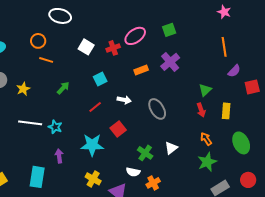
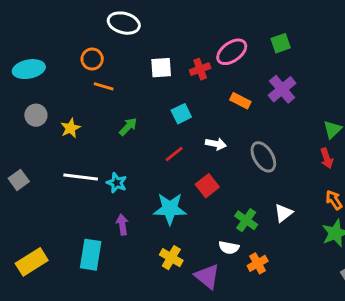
white square: (86, 47) -> (161, 68), turned -35
orange rectangle: (141, 70) -> (240, 101), turned 48

